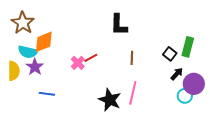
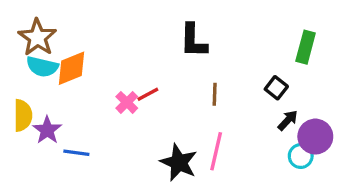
green rectangle: (188, 47) -> (306, 47), moved
cyan semicircle: (28, 52) -> (42, 67), moved
purple star: (35, 67) -> (47, 130), moved

